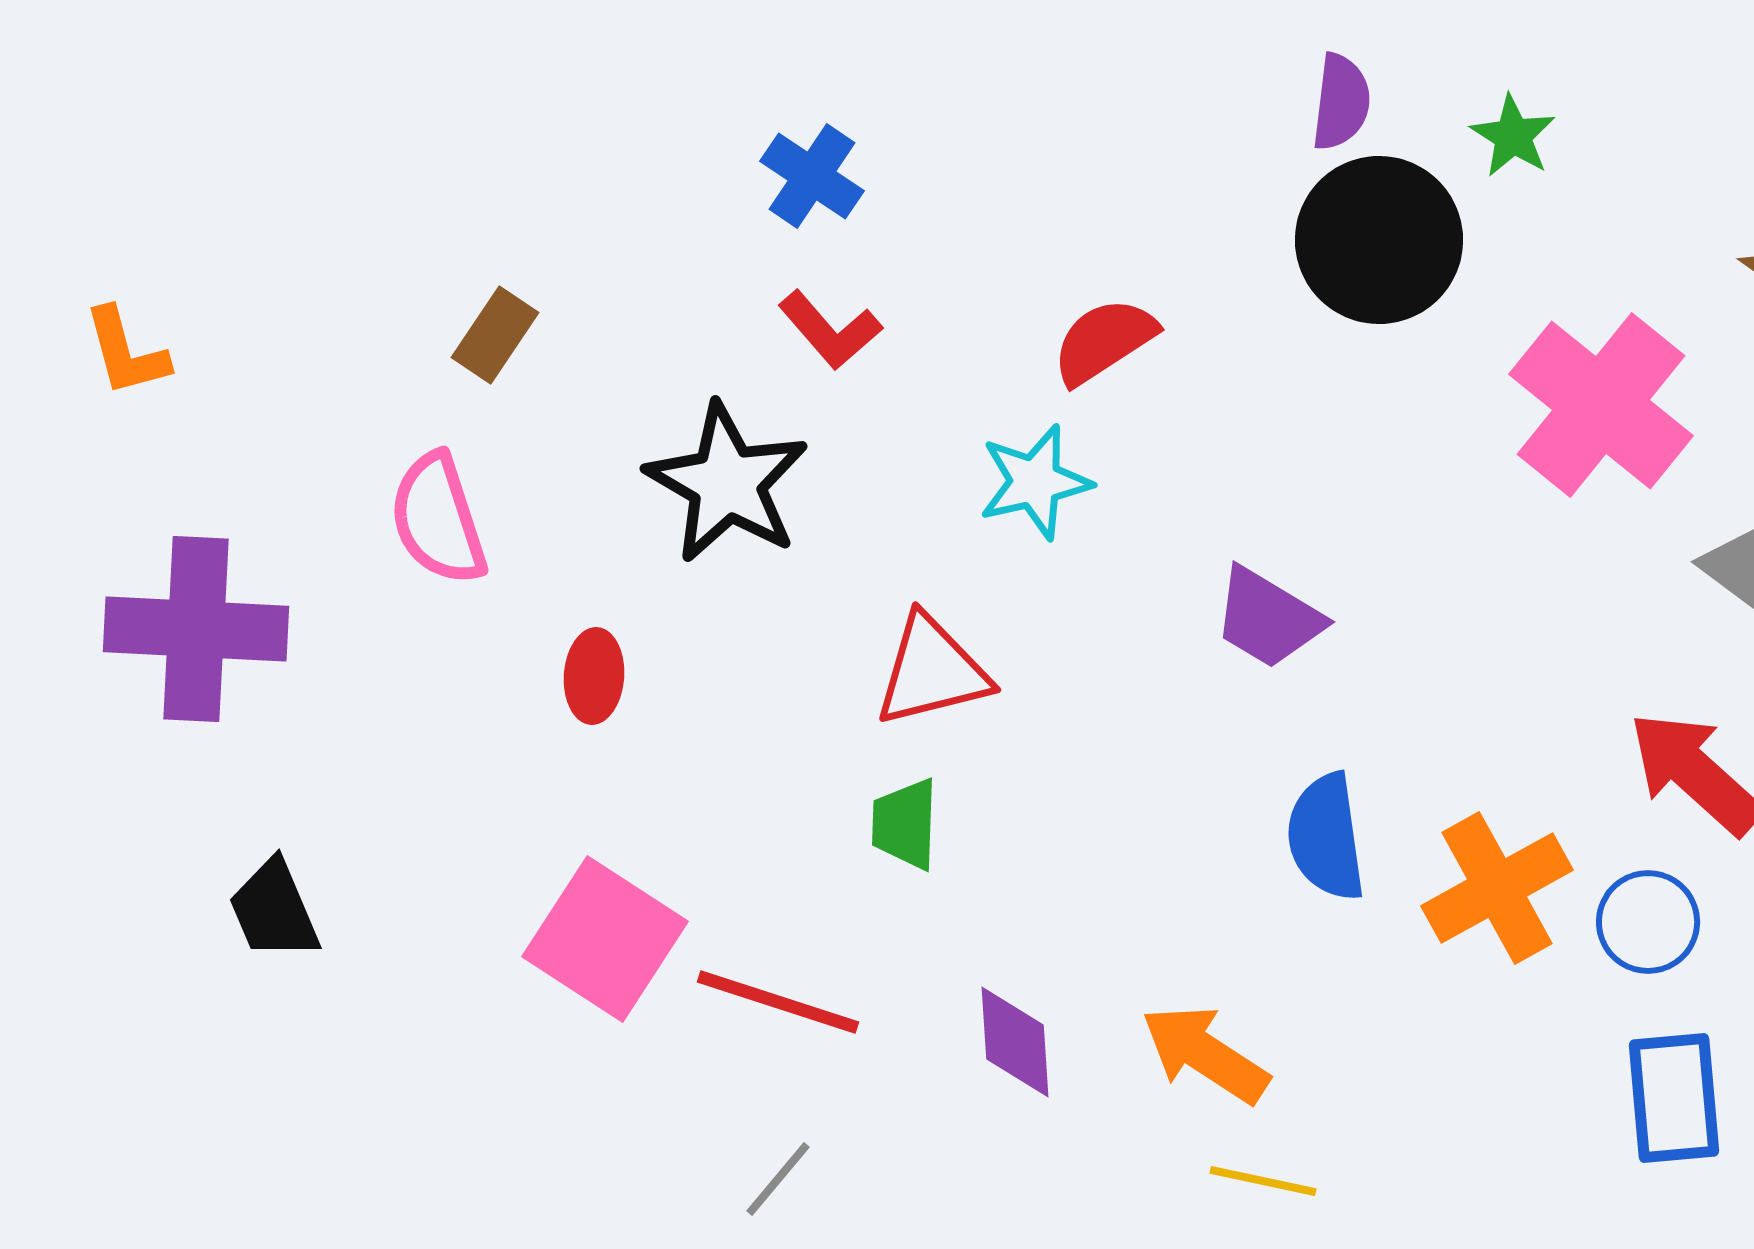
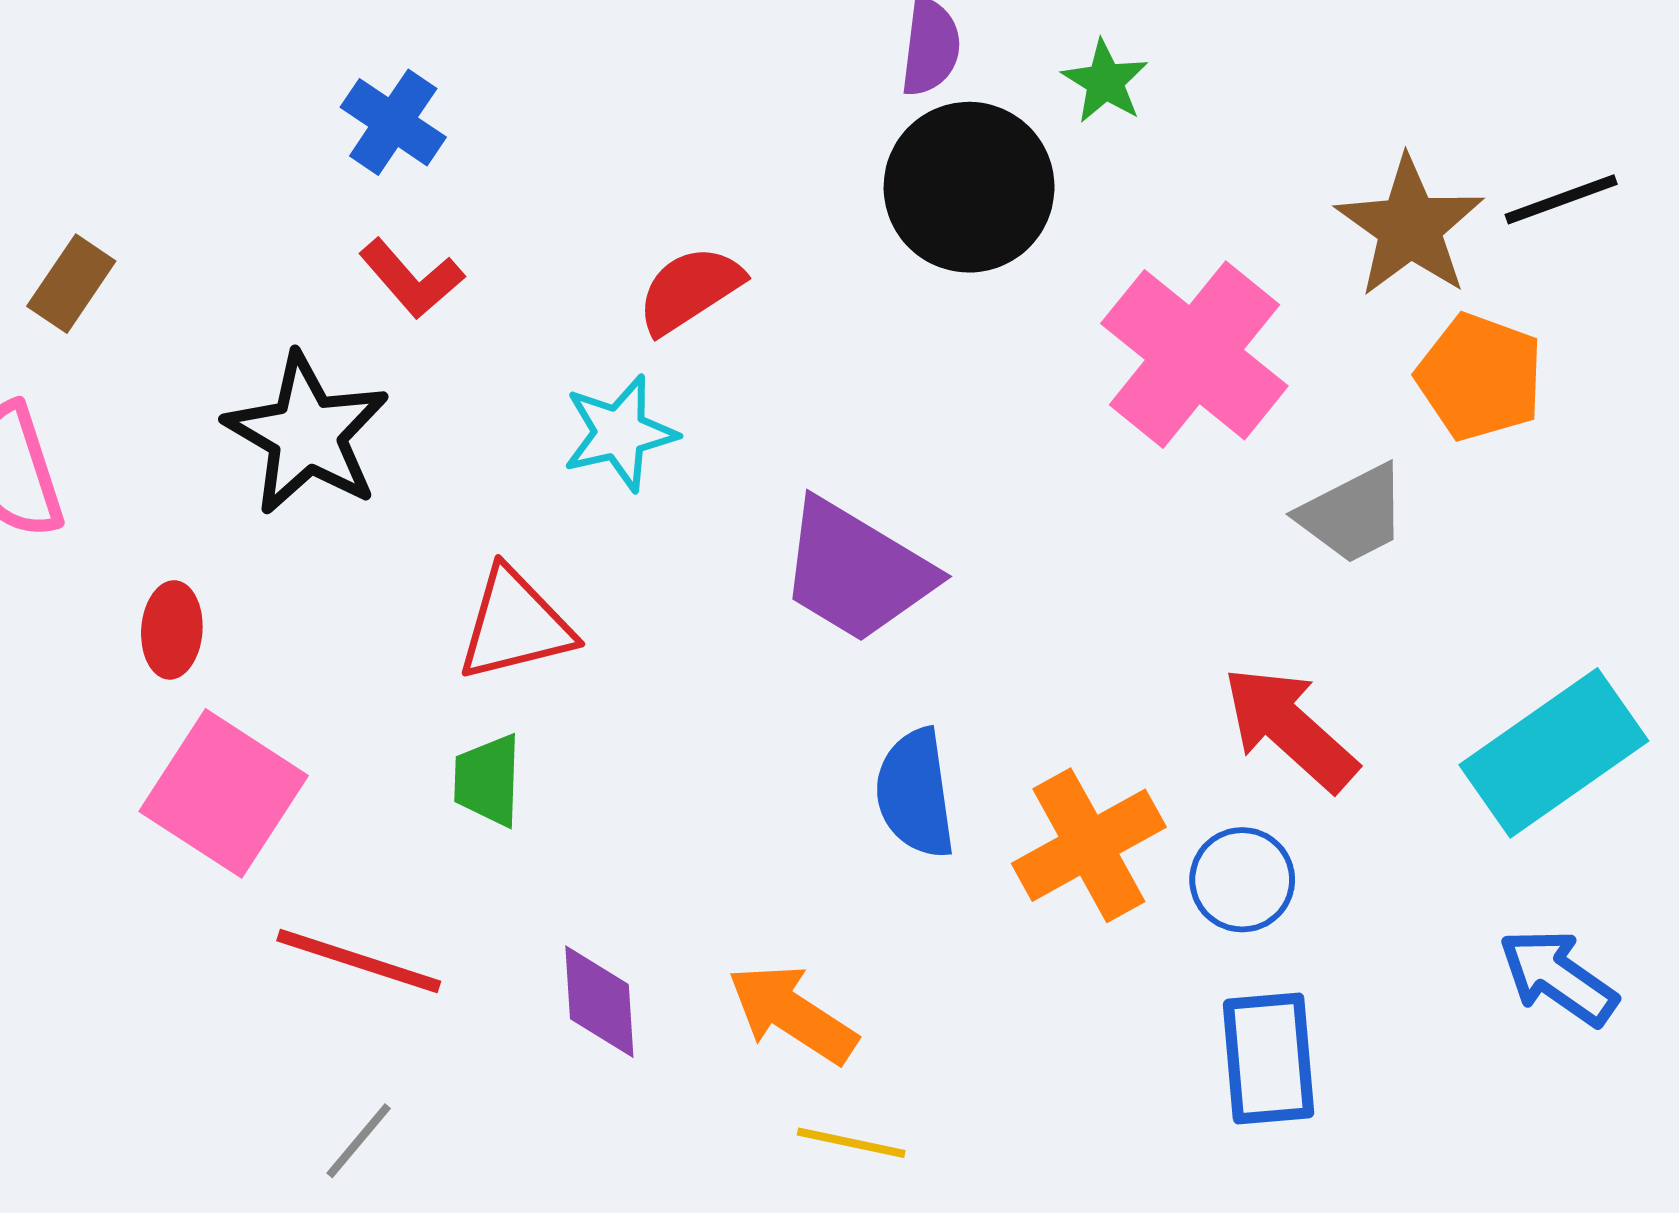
purple trapezoid: (1268, 618) -> (856, 571), size x1.4
pink square: (605, 939) -> (224, 793), moved

